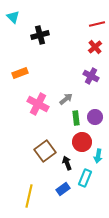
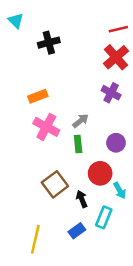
red cross: (95, 47) -> (116, 57), size x1.5
orange rectangle: (20, 73) -> (38, 96), moved
green rectangle: (76, 118) -> (78, 144), moved
cyan arrow: (98, 156) -> (120, 190), turned -40

